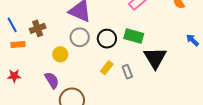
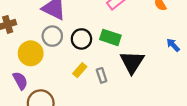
yellow circle: (60, 54) -> (31, 53), size x1.5

